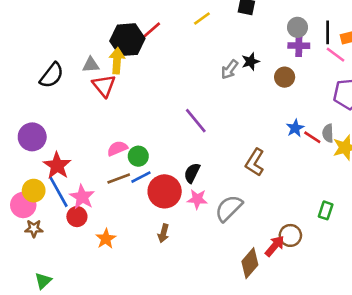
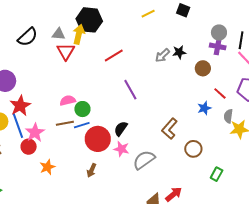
red line: (150, 32) -> (114, 55), moved
red line: (312, 137) -> (220, 93), moved
brown circle: (290, 235) -> (193, 149), moved

